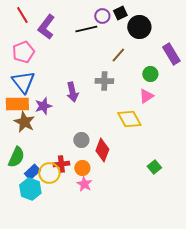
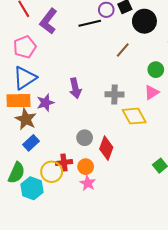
gray cross: (104, 81) -> (115, 94), moved
blue triangle: (23, 82) -> (25, 78), turned 35
green semicircle: (16, 157) -> (17, 173), moved
blue rectangle: (32, 172) -> (31, 143), moved

